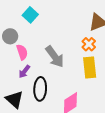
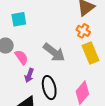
cyan square: (30, 15) -> (19, 19), turned -35

